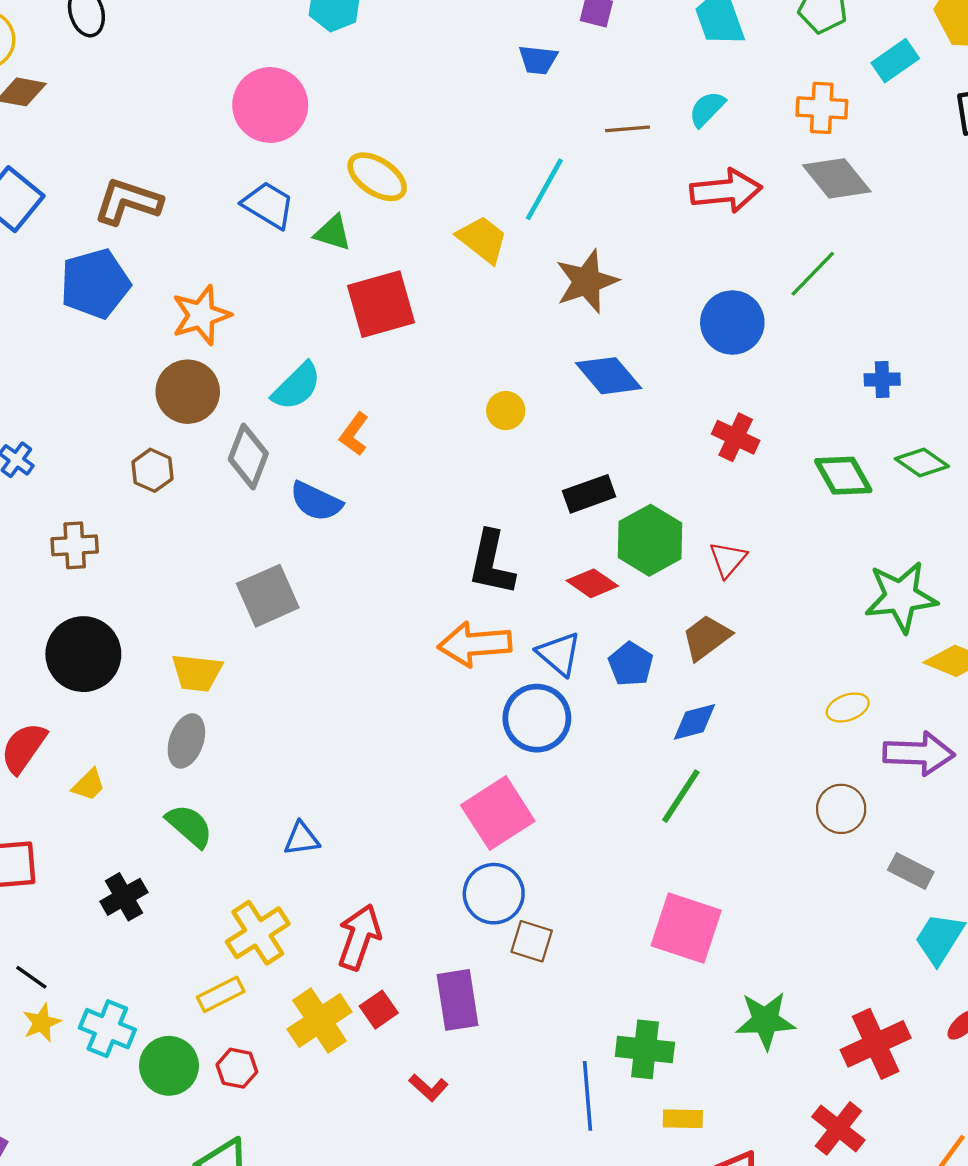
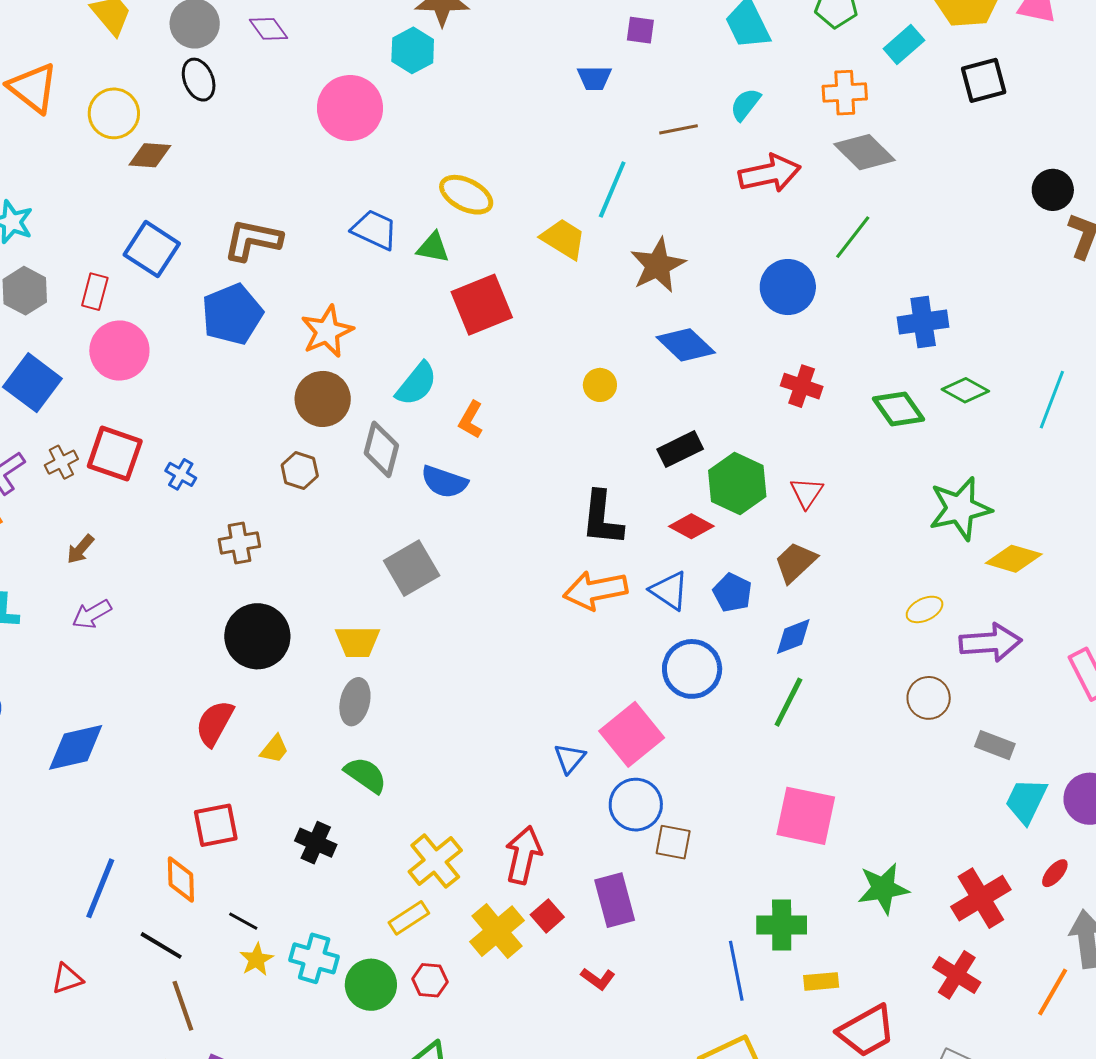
pink circle: (270, 105) -> (350, 108), moved
blue cross: (882, 380) -> (923, 322), size x1.6
blue circle: (537, 718) -> (692, 669), moved
blue triangle: (301, 839) -> (570, 758), moved, turned -36
black cross: (124, 897) -> (316, 843), turned -30

